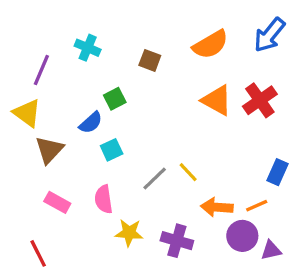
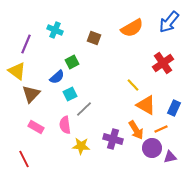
orange triangle: (217, 100) -> (146, 105), moved
yellow line: (188, 172) -> (133, 85), moved
gray line: (155, 178) -> (84, 109), moved
orange arrow: (217, 207) -> (136, 130), turned -126
purple cross: (177, 241) -> (113, 139), moved

